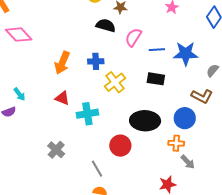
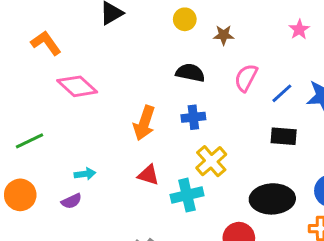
black semicircle: (106, 25) -> (190, 73), moved
blue line: (157, 50) -> (282, 93), turned -35
yellow cross: (115, 82) -> (211, 161), moved
cyan arrow: (19, 94) -> (85, 174), turned -56

